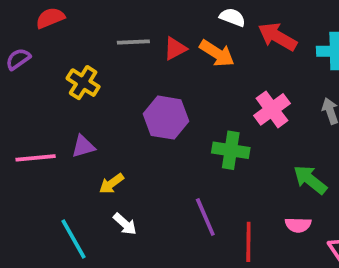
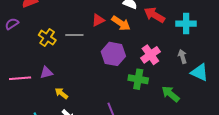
gray line: (133, 42) -> (74, 35), moved
purple hexagon: (166, 118) -> (113, 54), moved
green cross: (231, 150) -> (138, 79), moved
yellow arrow: (111, 184) -> (61, 93), turned 72

